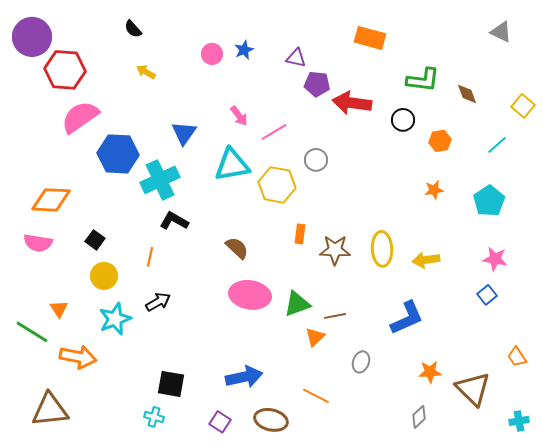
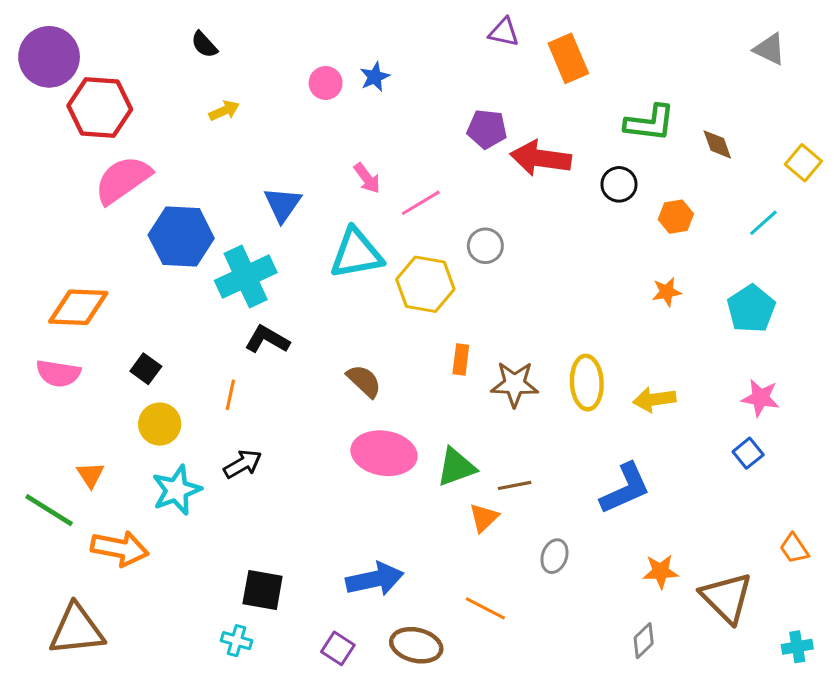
orange rectangle: (370, 38) -> (568, 58), turned 52
purple triangle: (296, 58) -> (504, 32), moved
yellow arrow: (146, 72) -> (224, 111), turned 126

